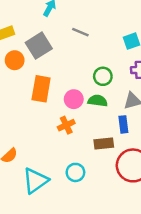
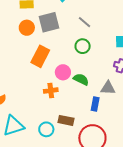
green circle: (103, 76) -> (83, 46), moved
brown rectangle: (104, 143) -> (66, 120), moved

